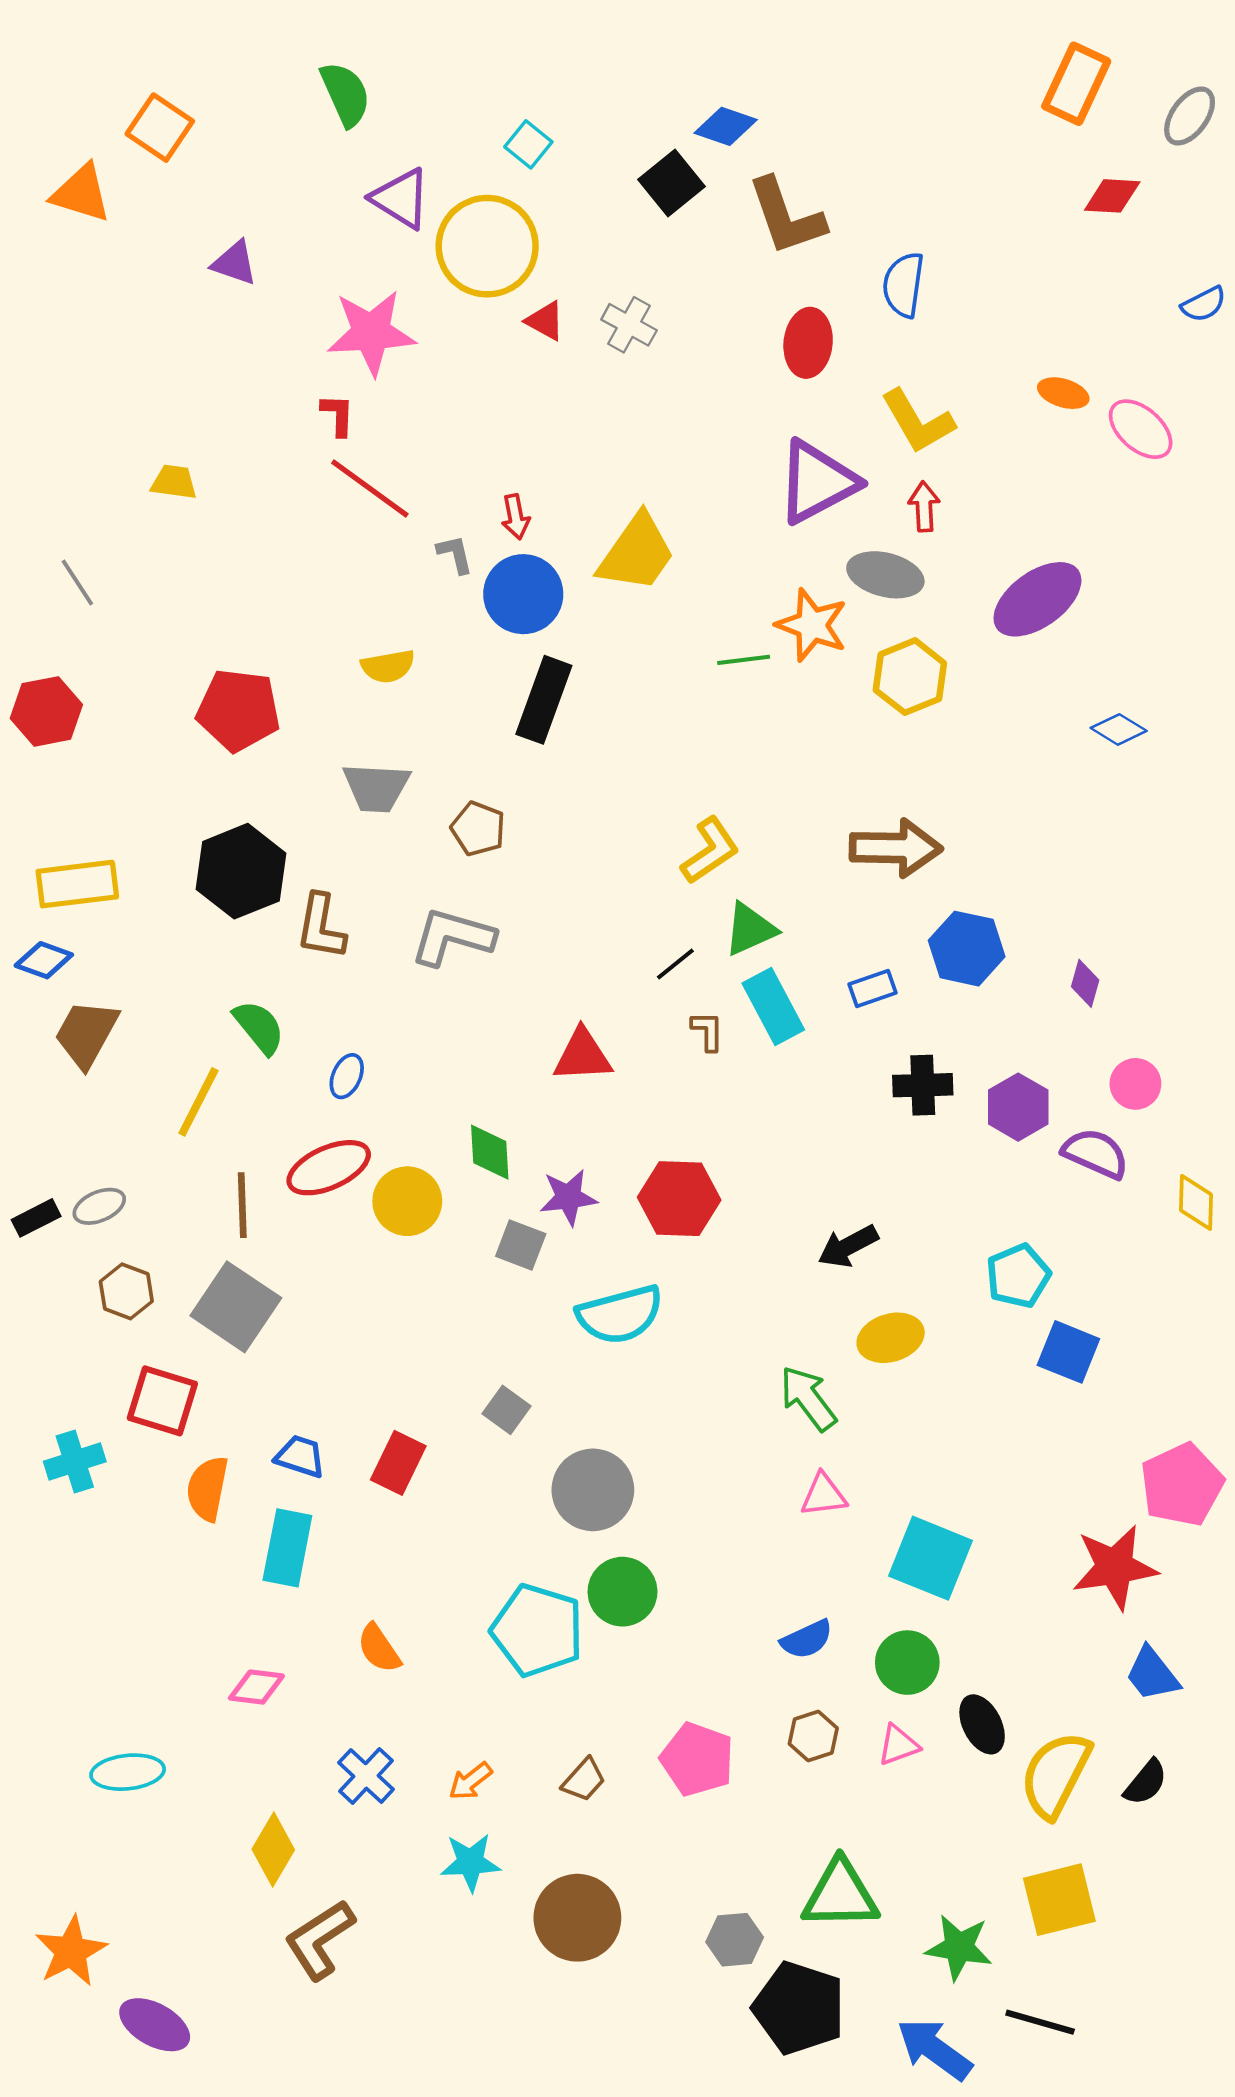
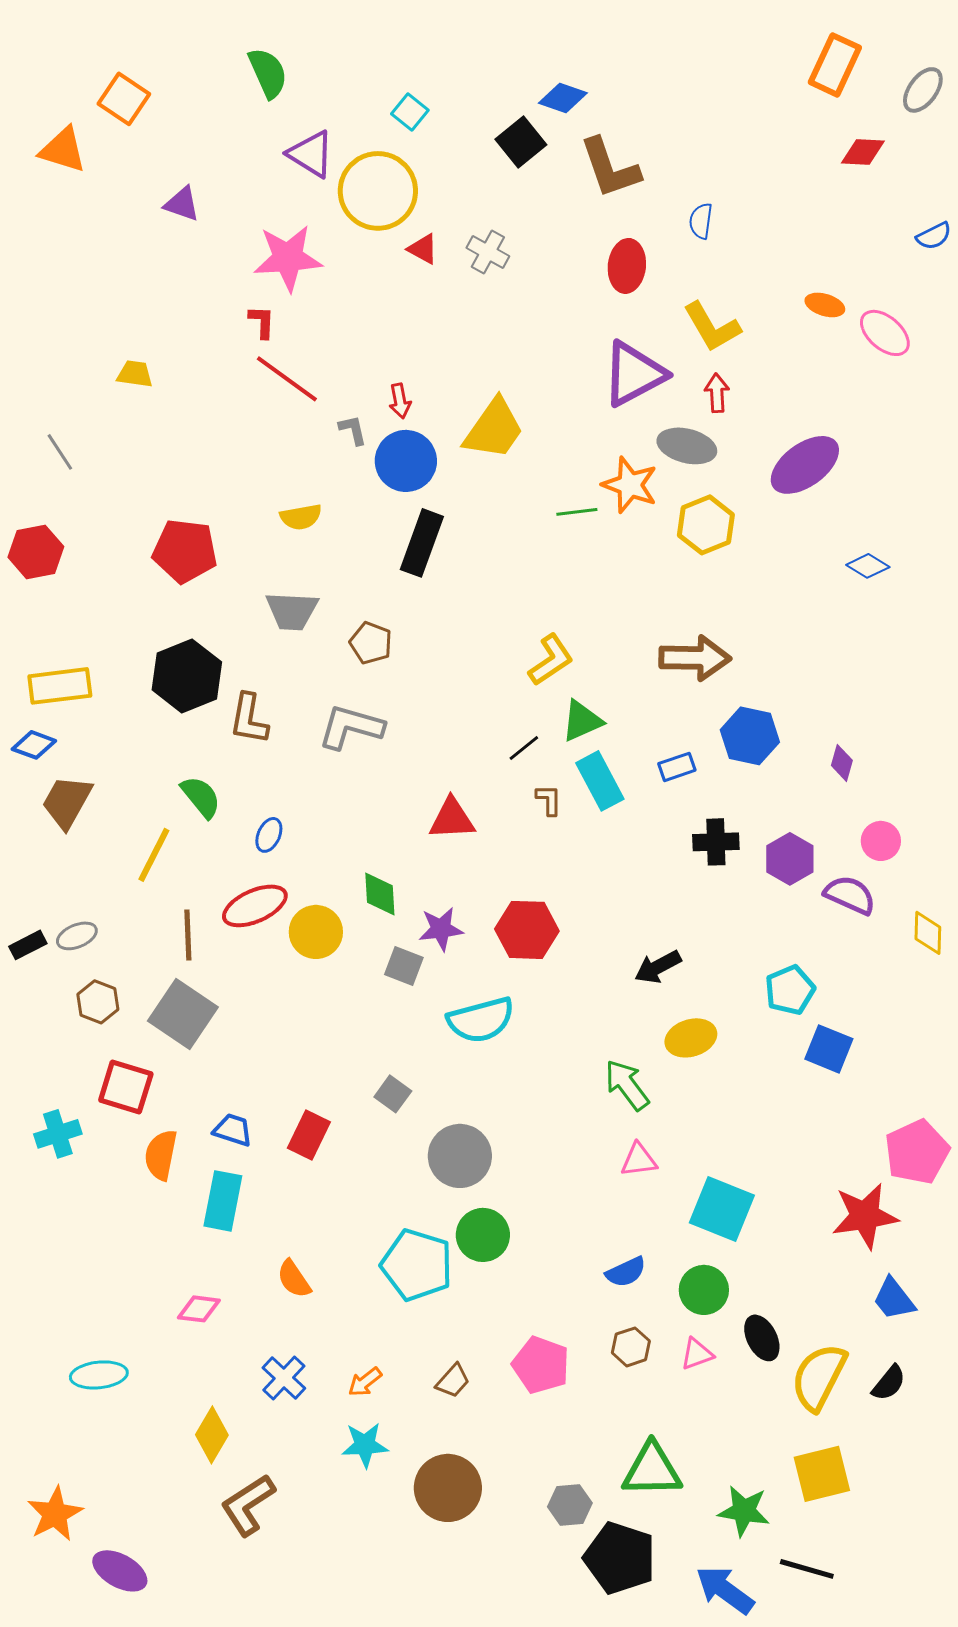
blue semicircle: (903, 285) -> (701, 221), size x0.7

